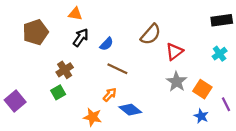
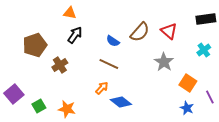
brown pentagon: (36, 32) -> (35, 45), moved
blue semicircle: (107, 44) -> (113, 41), moved, turned 80
red triangle: (174, 52) -> (169, 31), moved, turned -42
gray star: (176, 82) -> (164, 62), moved
green square: (58, 92) -> (39, 106), moved
orange star: (93, 117) -> (67, 109), moved

